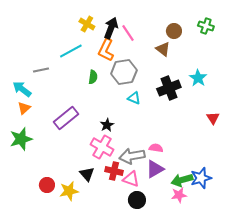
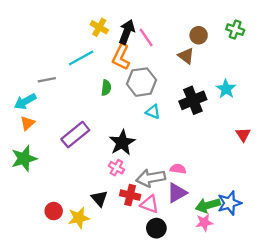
cyan arrow: (22, 89) -> (25, 101), turned -66
black star: (107, 125) -> (122, 143), size x1.6
pink cross: (102, 147) -> (116, 168), size x0.6

